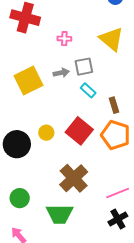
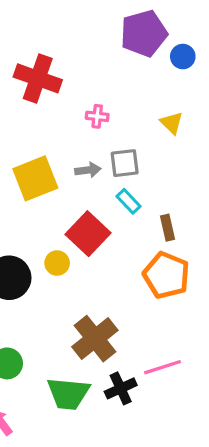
yellow triangle: (111, 39) -> (172, 123), size x0.6
red square: (79, 131) -> (88, 234), moved
black cross: (118, 219) -> (121, 388), moved

